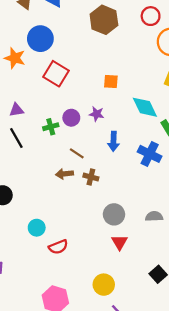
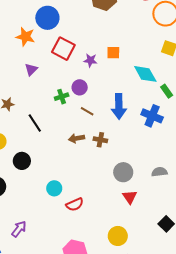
purple triangle: (16, 110) -> (31, 69), moved, turned -32
purple star: (97, 114) -> (90, 60), moved
black line: (16, 138) -> (35, 123), moved
blue arrow: (113, 141) -> (119, 106), size x1.4
brown line: (77, 153) -> (87, 111), moved

